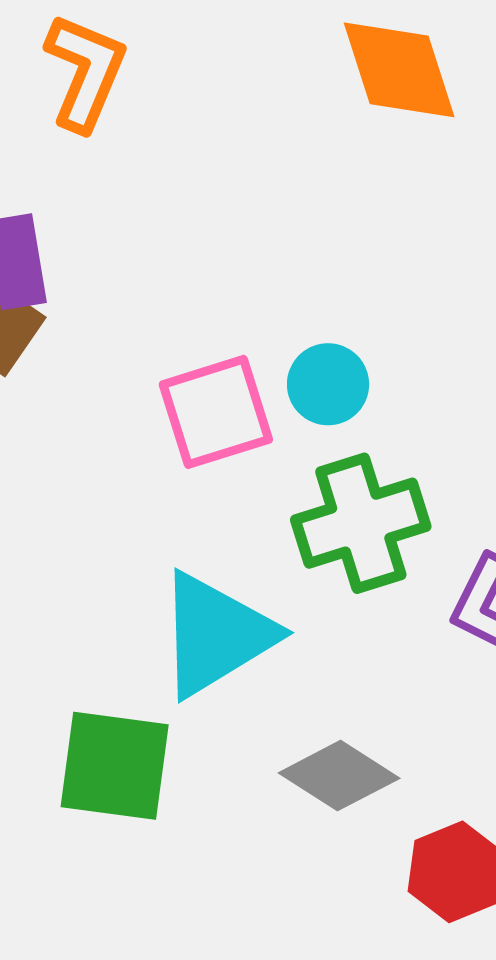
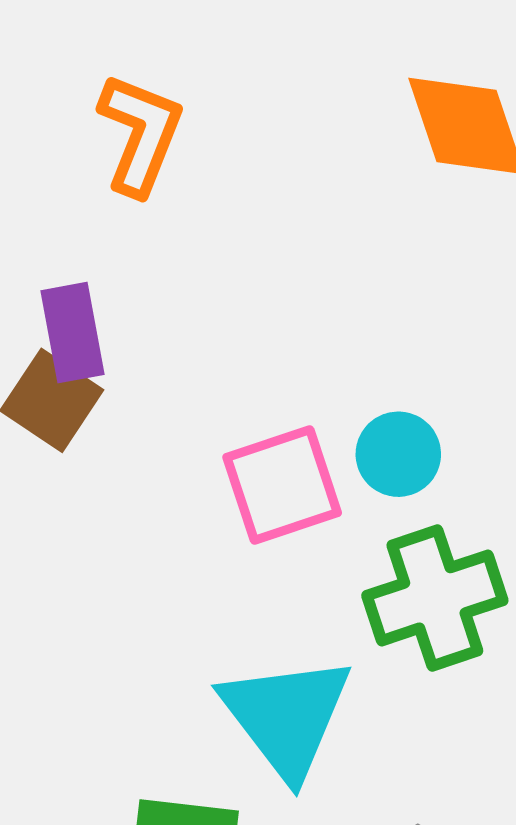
cyan triangle: (216, 635) -> (286, 716), turned -35

